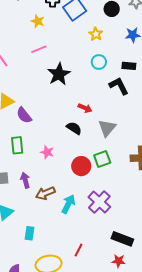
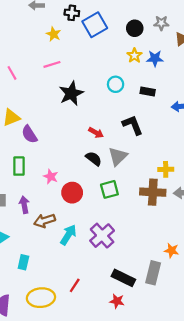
yellow star: (96, 34) -> (134, 55), moved
black L-shape: (119, 86) -> (133, 125), moved
black semicircle: (74, 128) -> (94, 159), moved
red circle: (81, 166) -> (72, 193), moved

